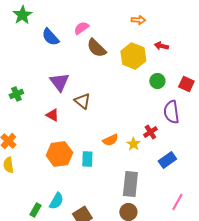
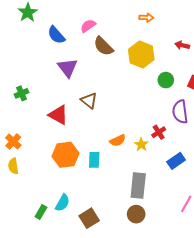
red arrow: (161, 46) -> (182, 45), moved
purple triangle: (59, 82) -> (68, 68), moved
red triangle: (52, 115) -> (58, 115), size x1.5

